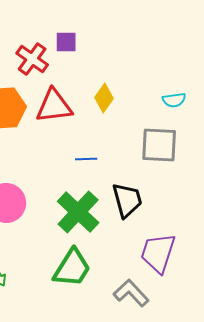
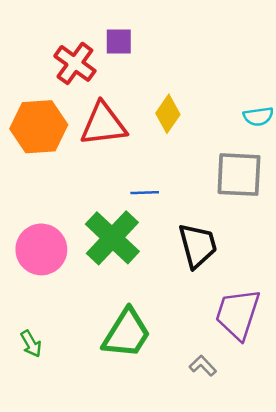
green cross: (78, 212) -> (112, 238), moved
gray L-shape: (131, 293) -> (203, 366), size x0.6

